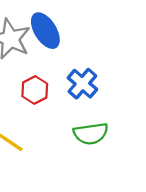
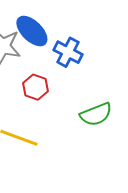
blue cross: (82, 84) -> (68, 52), moved

